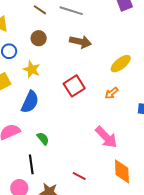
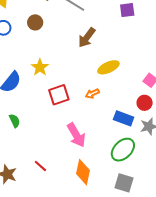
brown arrow: (80, 42) -> (87, 38), moved, turned 100
yellow star: (32, 69) -> (40, 67), moved
red square: (74, 86) -> (59, 95), moved

